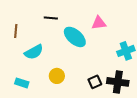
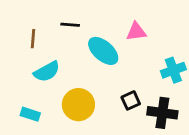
brown line: (16, 31) -> (33, 39), moved
yellow circle: (57, 76) -> (78, 105), size x1.5
black square: (95, 82) -> (131, 100), moved

